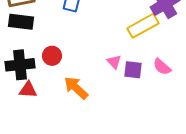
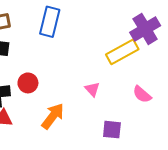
purple square: (133, 70) -> (112, 130), moved
orange arrow: (76, 88) -> (53, 116), turned 84

